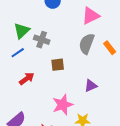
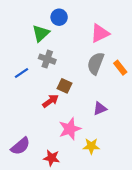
green triangle: (22, 31) -> (41, 33), moved
brown square: (58, 65) -> (64, 86), turned 32
red arrow: (27, 79) -> (50, 101), moved

